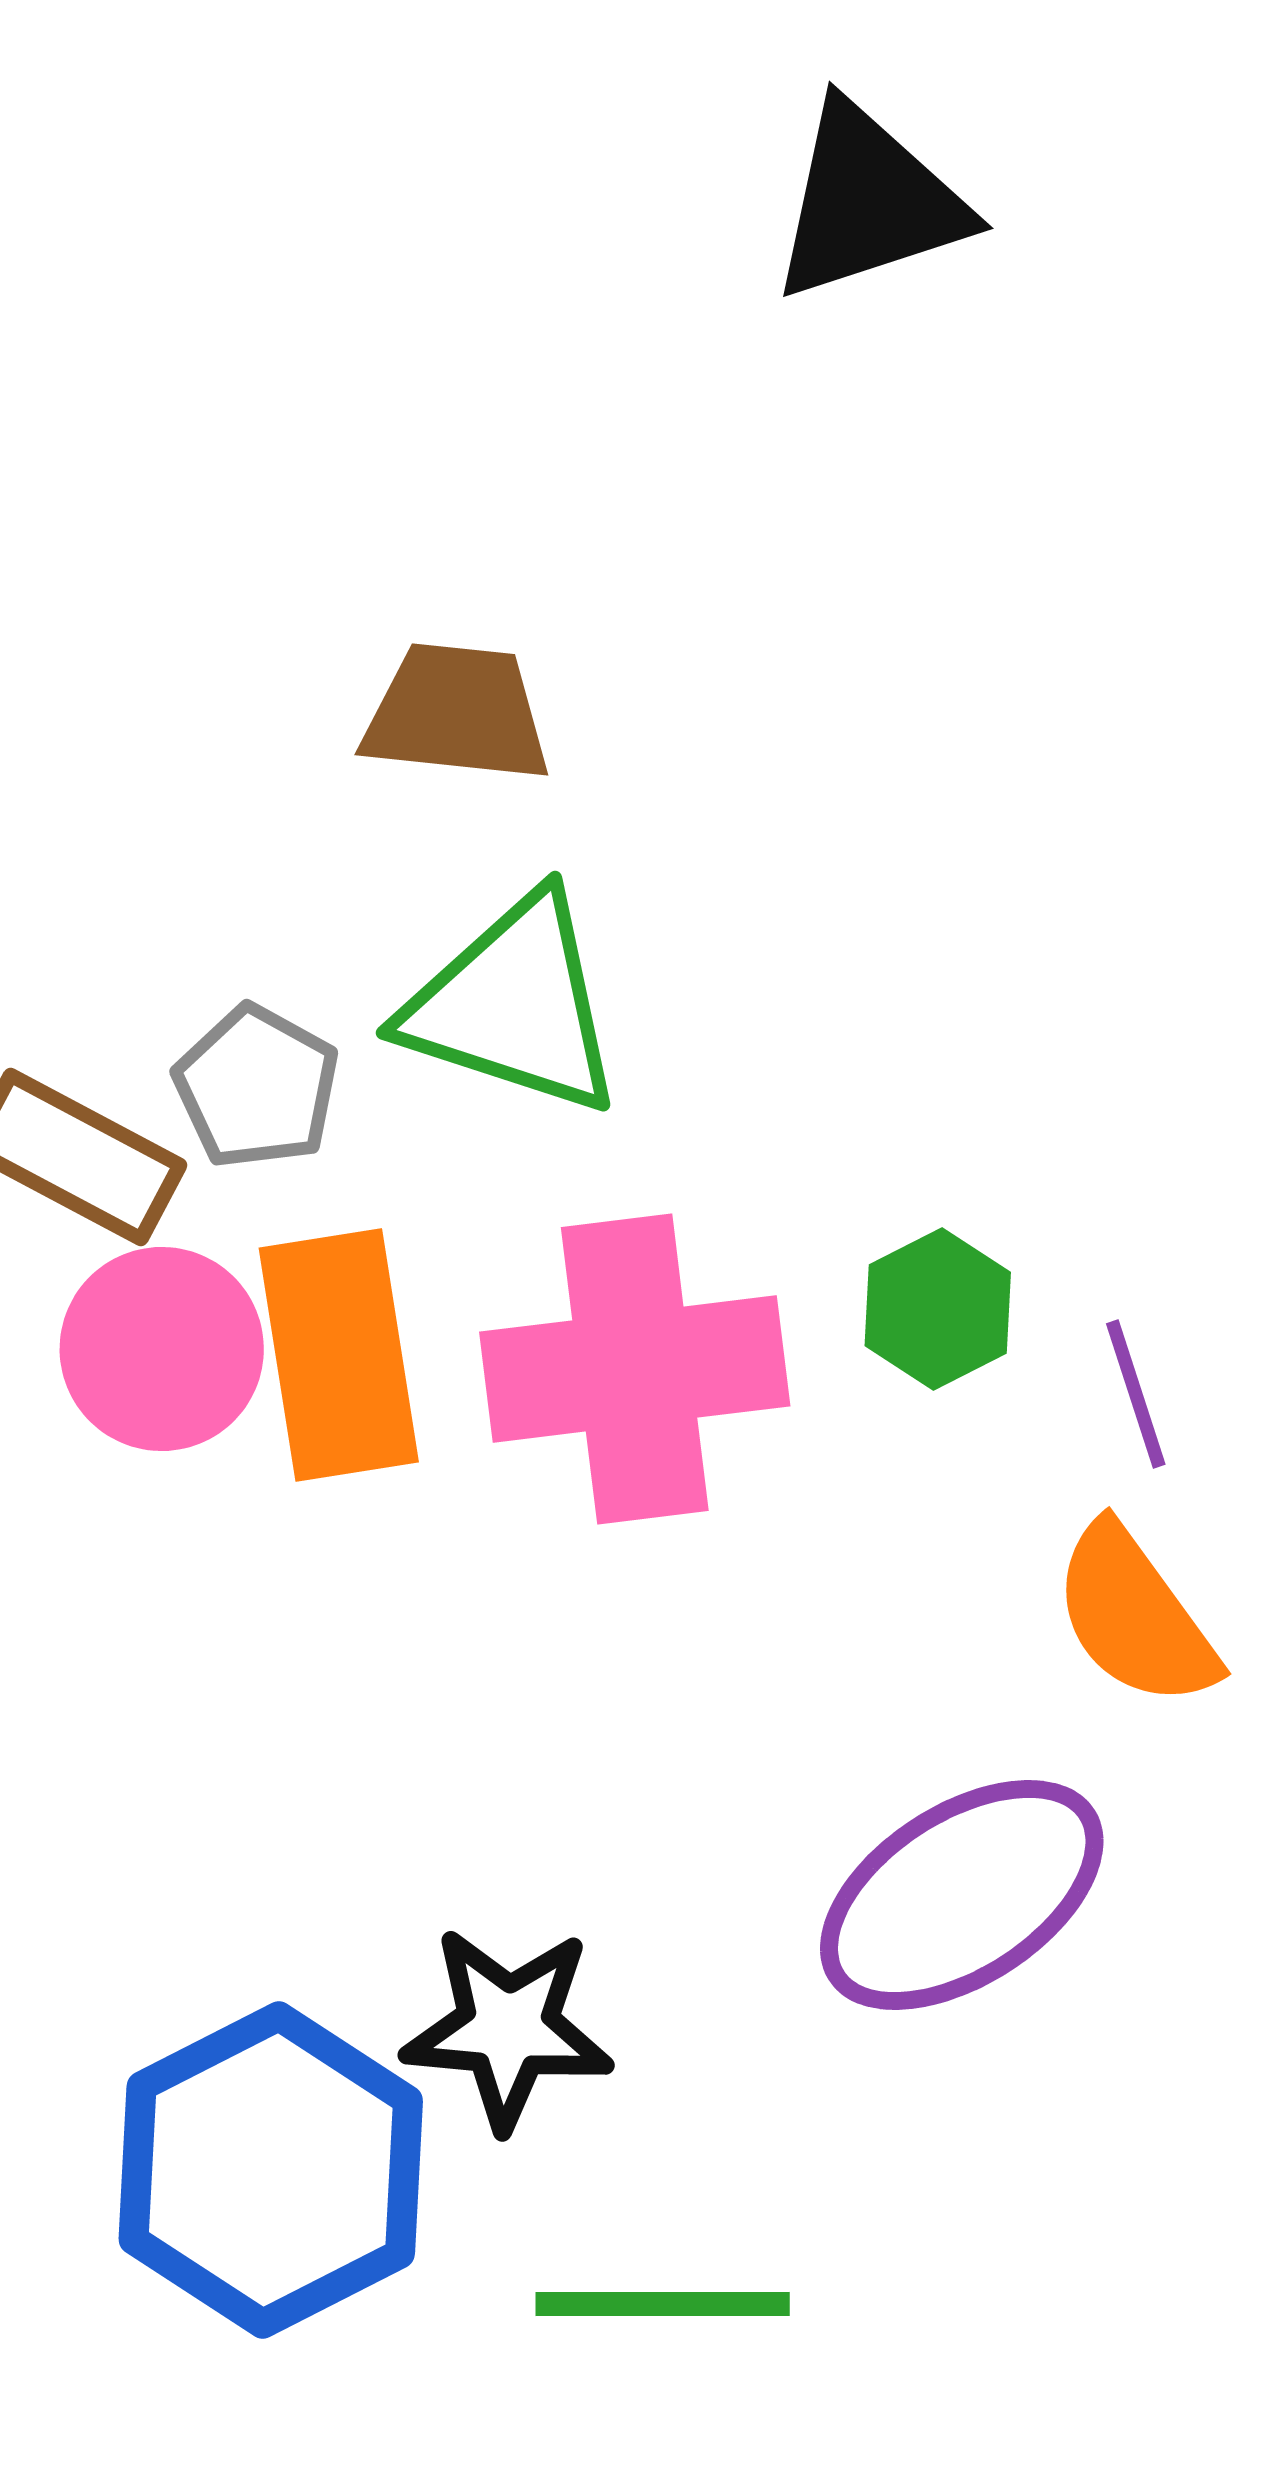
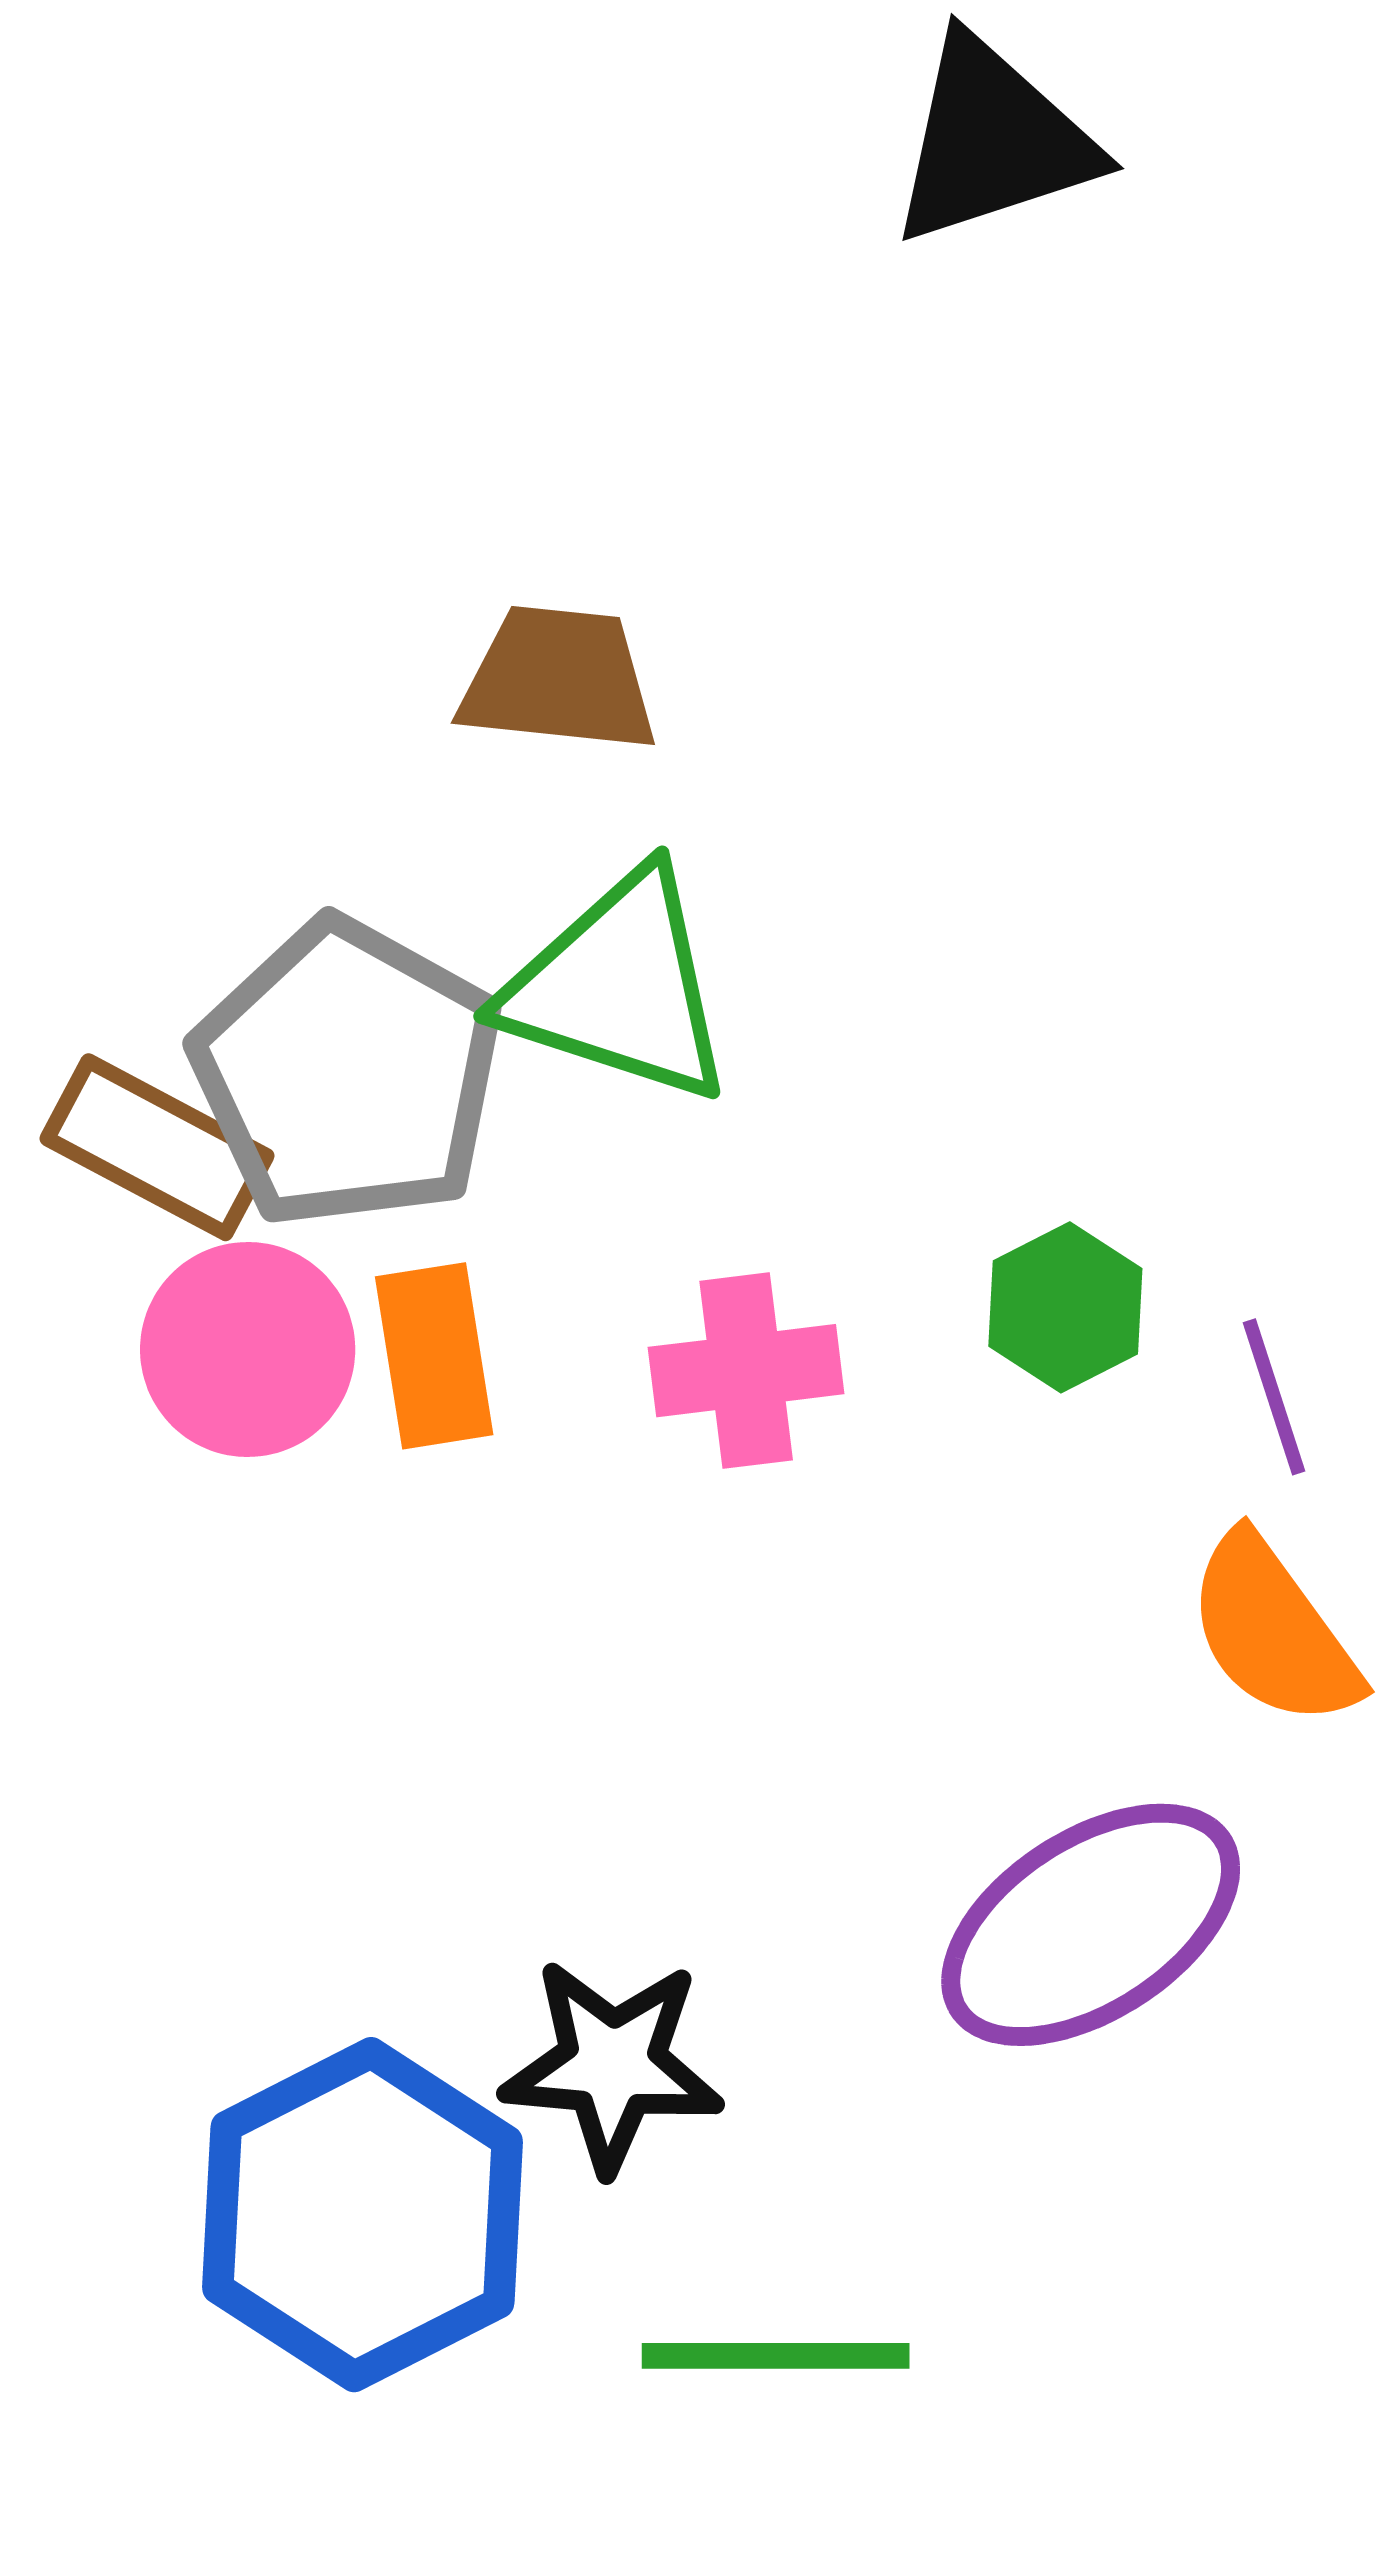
gray pentagon: (257, 1087) -> (348, 1073), size x1.8
orange rectangle: (339, 1355) -> (434, 1356), size x0.7
pink cross: (635, 1369) -> (746, 1371), size x0.6

